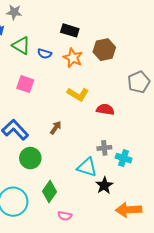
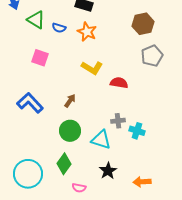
brown hexagon: (104, 50) -> (143, 24), moved
green circle: (30, 158) -> (70, 131), moved
black star: (104, 185) -> (108, 171), moved
orange arrow: (129, 210) -> (142, 182), size x0.7

